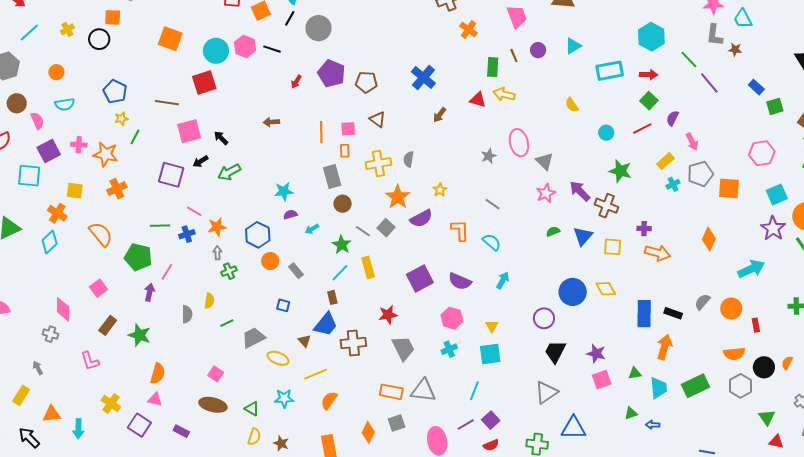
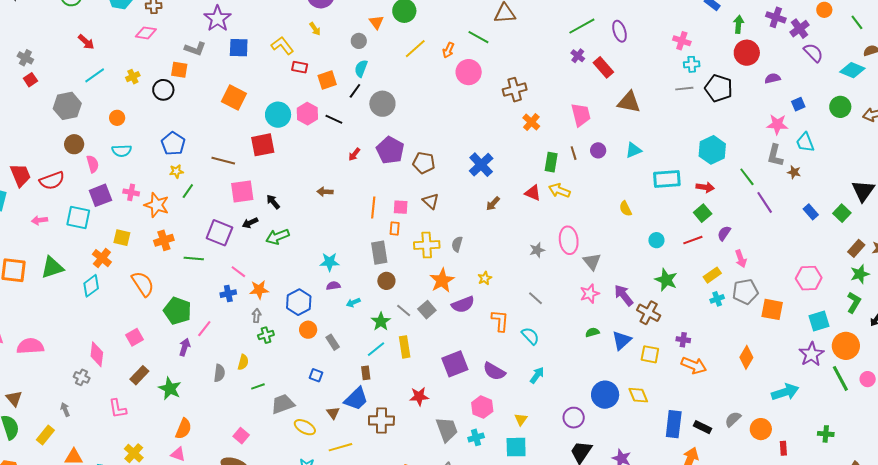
green square: (775, 106) -> (842, 213), moved, turned -36
green line: (160, 226) -> (194, 259), moved
gray trapezoid: (403, 348) -> (447, 429), moved

